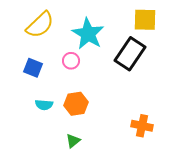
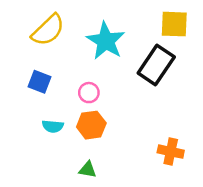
pink circle: (71, 61) -> (89, 93), moved
green triangle: (73, 141) -> (88, 170), turned 49

